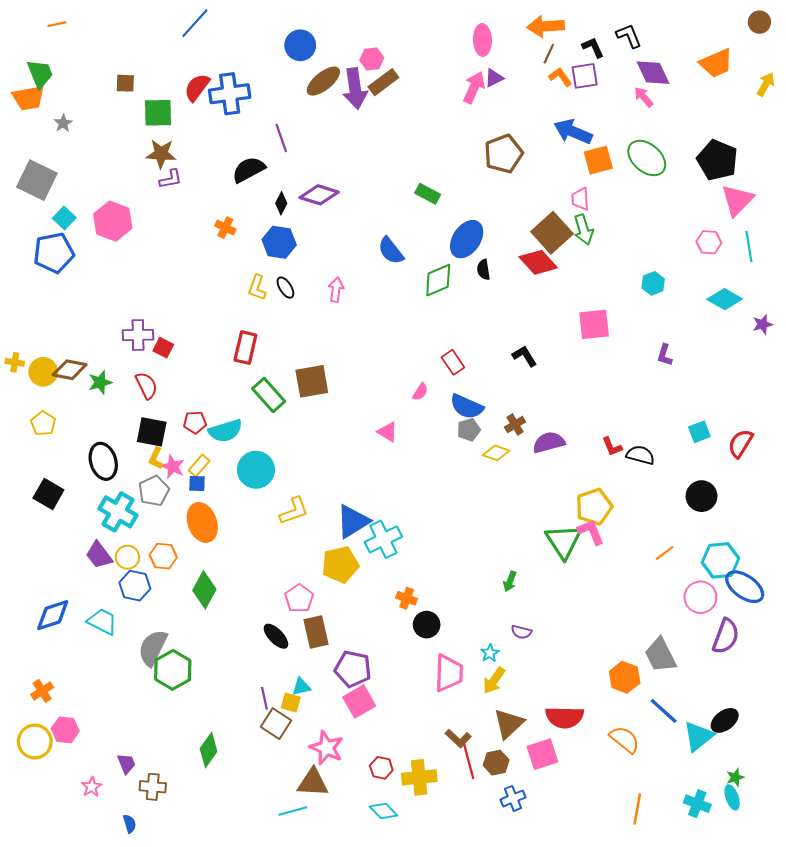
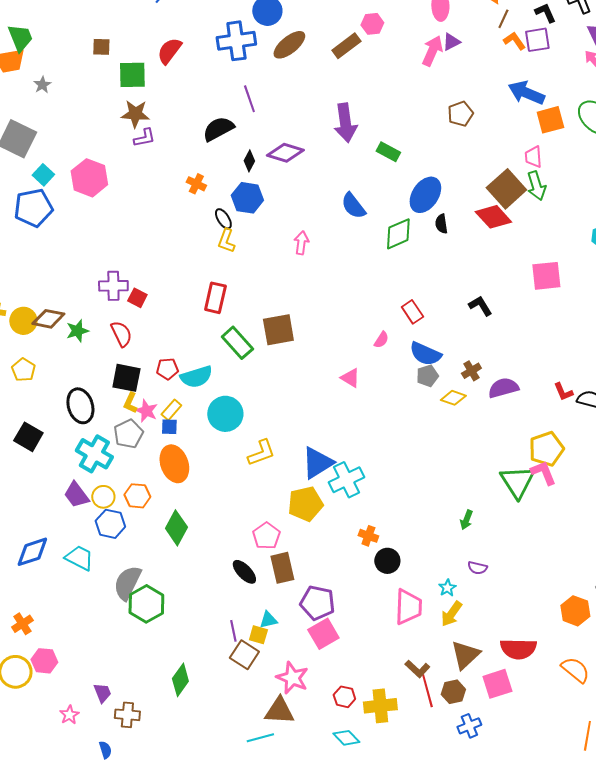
pink hexagon: (372, 59) -> (372, 24), moved
purple arrow: (355, 88) -> (345, 123), moved
blue cross: (230, 94) -> (236, 41), moved
brown pentagon: (503, 154) -> (460, 114), size x0.7
black ellipse: (285, 288) -> (223, 219), moved

